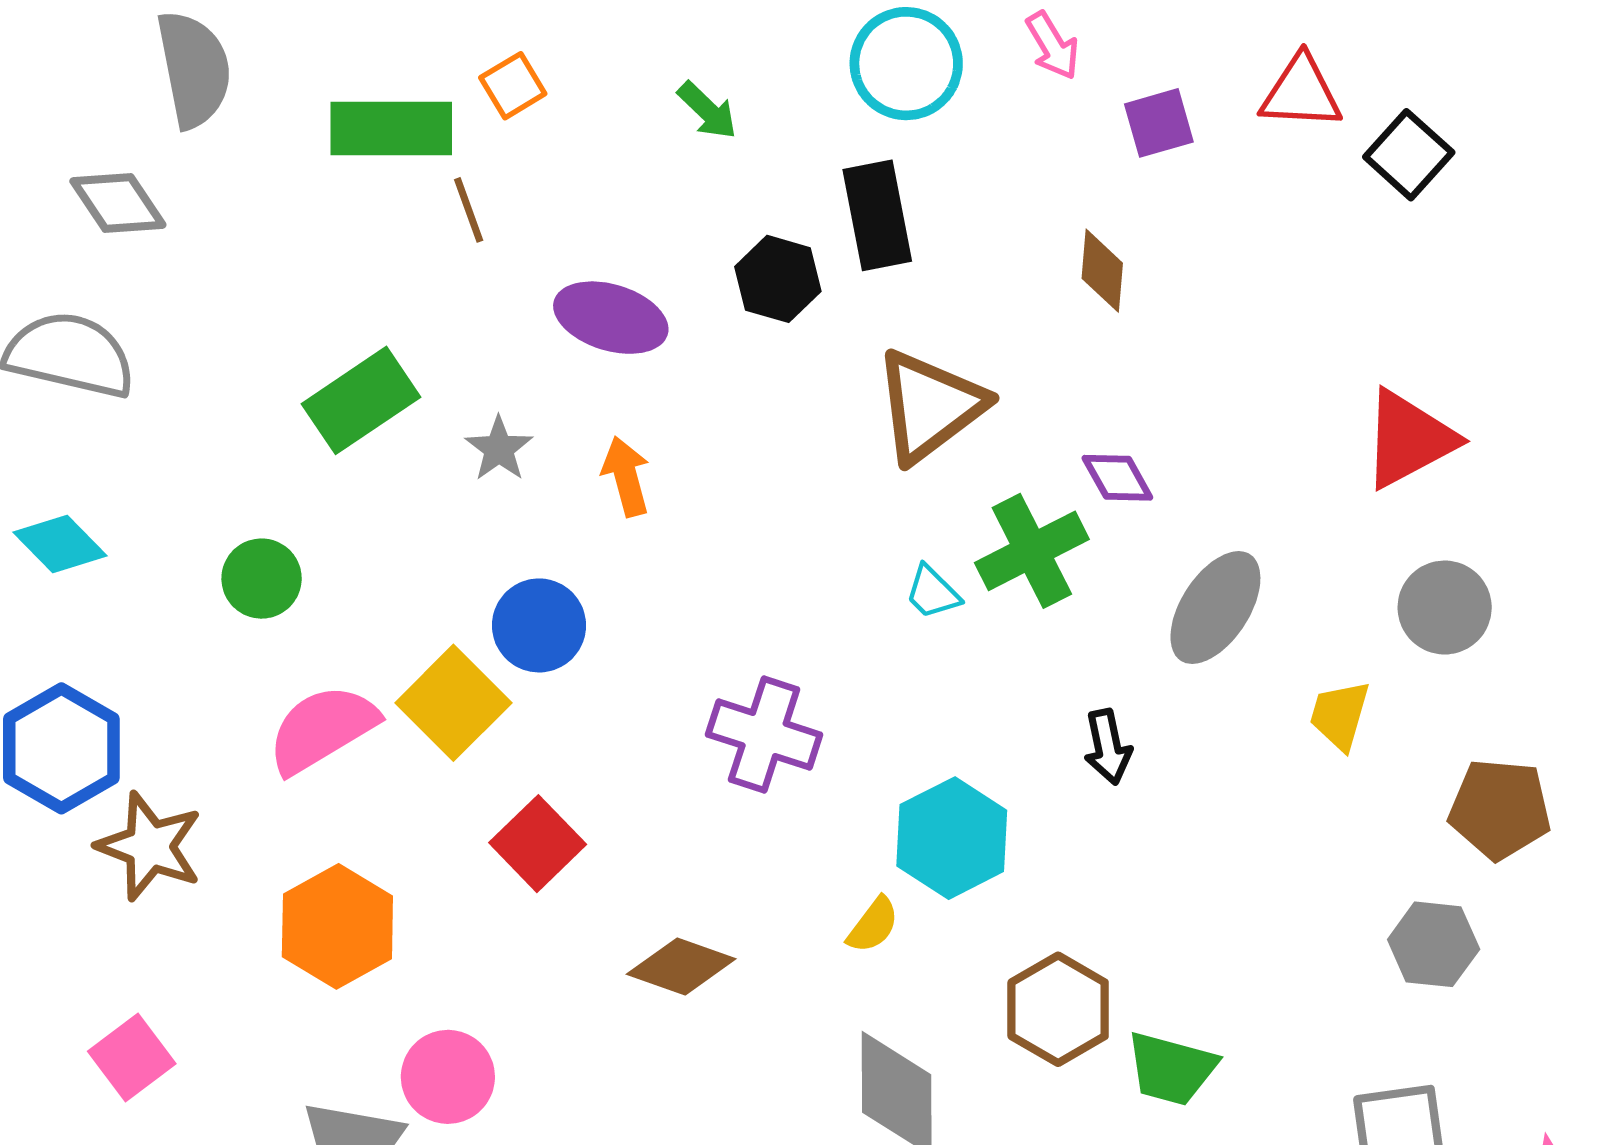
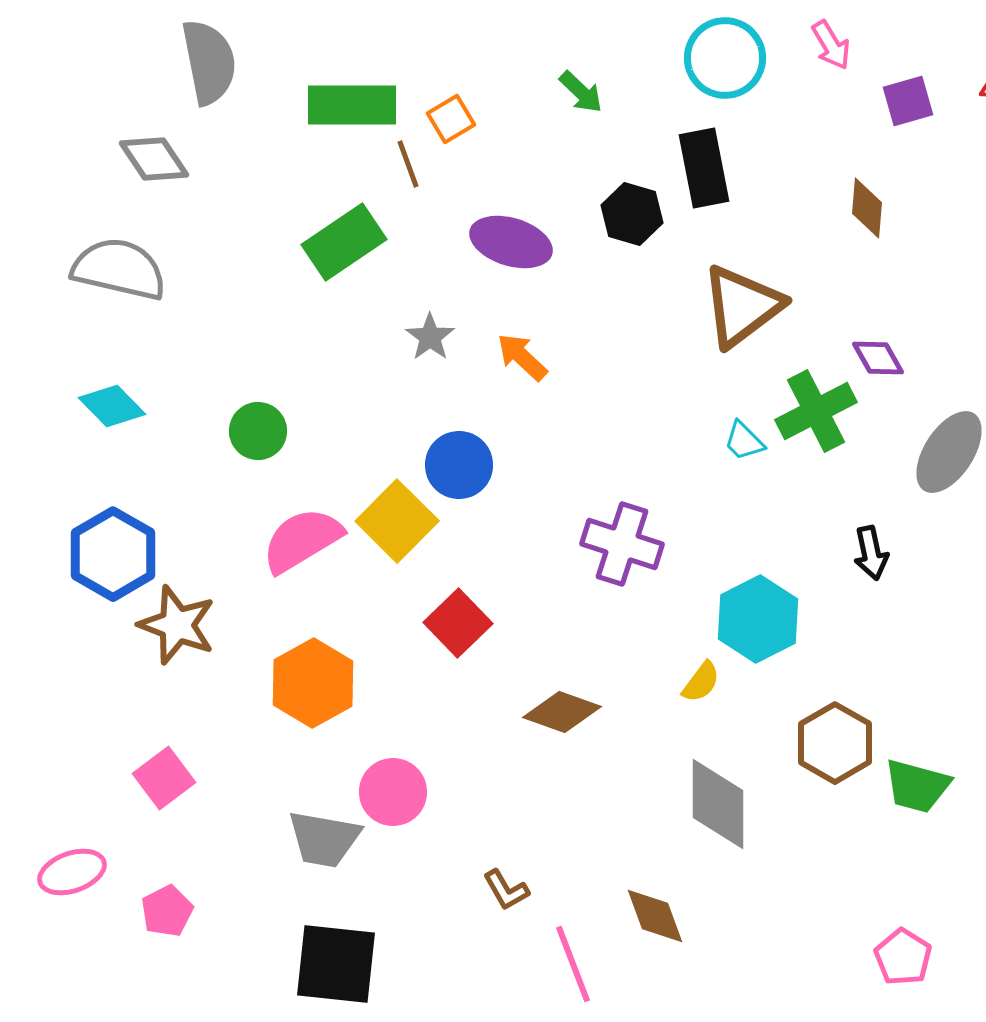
orange square: (513, 86) -> (451, 119), moved
green rectangle: (361, 400) -> (344, 242), moved
orange arrow: (626, 476) -> (522, 357), turned -32

